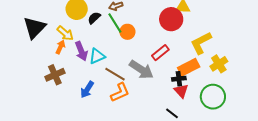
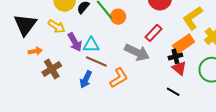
orange arrow: (60, 47) -> (35, 51), moved, turned 64
cyan triangle: (97, 56) -> (91, 45), turned 30
brown line: (115, 74) -> (96, 61), moved

